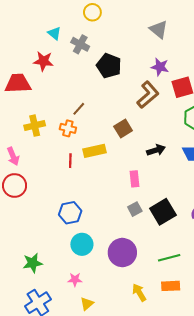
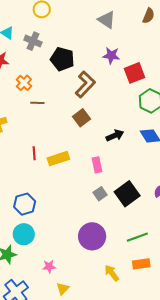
brown L-shape: (148, 95) -> (85, 84), moved
brown line: (79, 109) -> (37, 103), turned 56
orange cross: (68, 128) -> (24, 83), moved, turned 35
yellow rectangle: (94, 151) -> (58, 159), moved
blue hexagon: (70, 213) -> (25, 204), moved
cyan circle: (82, 244) -> (24, 234), moved

